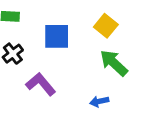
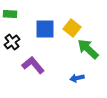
yellow square: (106, 26) -> (72, 28), moved

